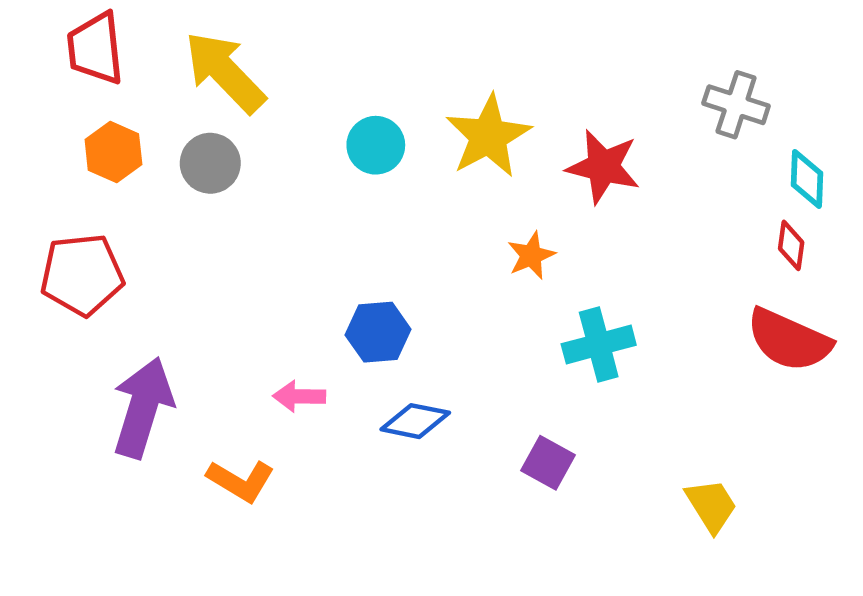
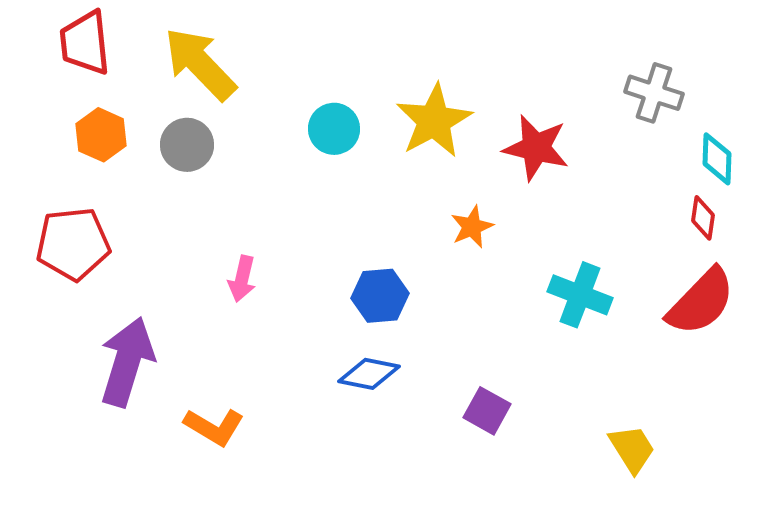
blue hexagon: (378, 332) -> (380, 296), moved
red semicircle: (789, 340) -> (701, 302), turned -70
cyan cross: (599, 344) -> (580, 295), moved, turned 36
pink arrow: (299, 396) -> (242, 279), moved, turned -78

